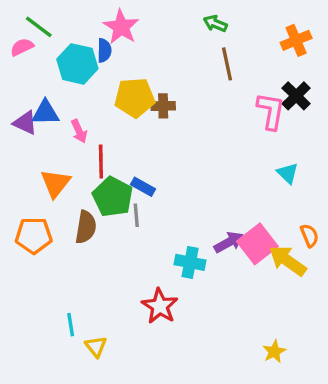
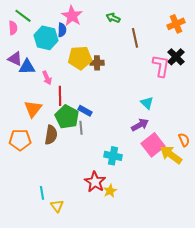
green arrow: (215, 24) -> (113, 18), moved
pink semicircle: (22, 47) -> (13, 28), turned 112
purple triangle: (25, 123) -> (15, 59), moved
cyan triangle: (288, 173) -> (147, 103), moved
purple arrow: (229, 242) -> (140, 125), moved
yellow star: (274, 352) -> (110, 191), moved

